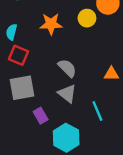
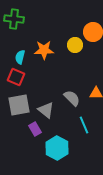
cyan semicircle: (12, 32) -> (20, 57), moved
gray semicircle: (67, 68) -> (72, 98), moved
gray triangle: (67, 94) -> (46, 110), moved

